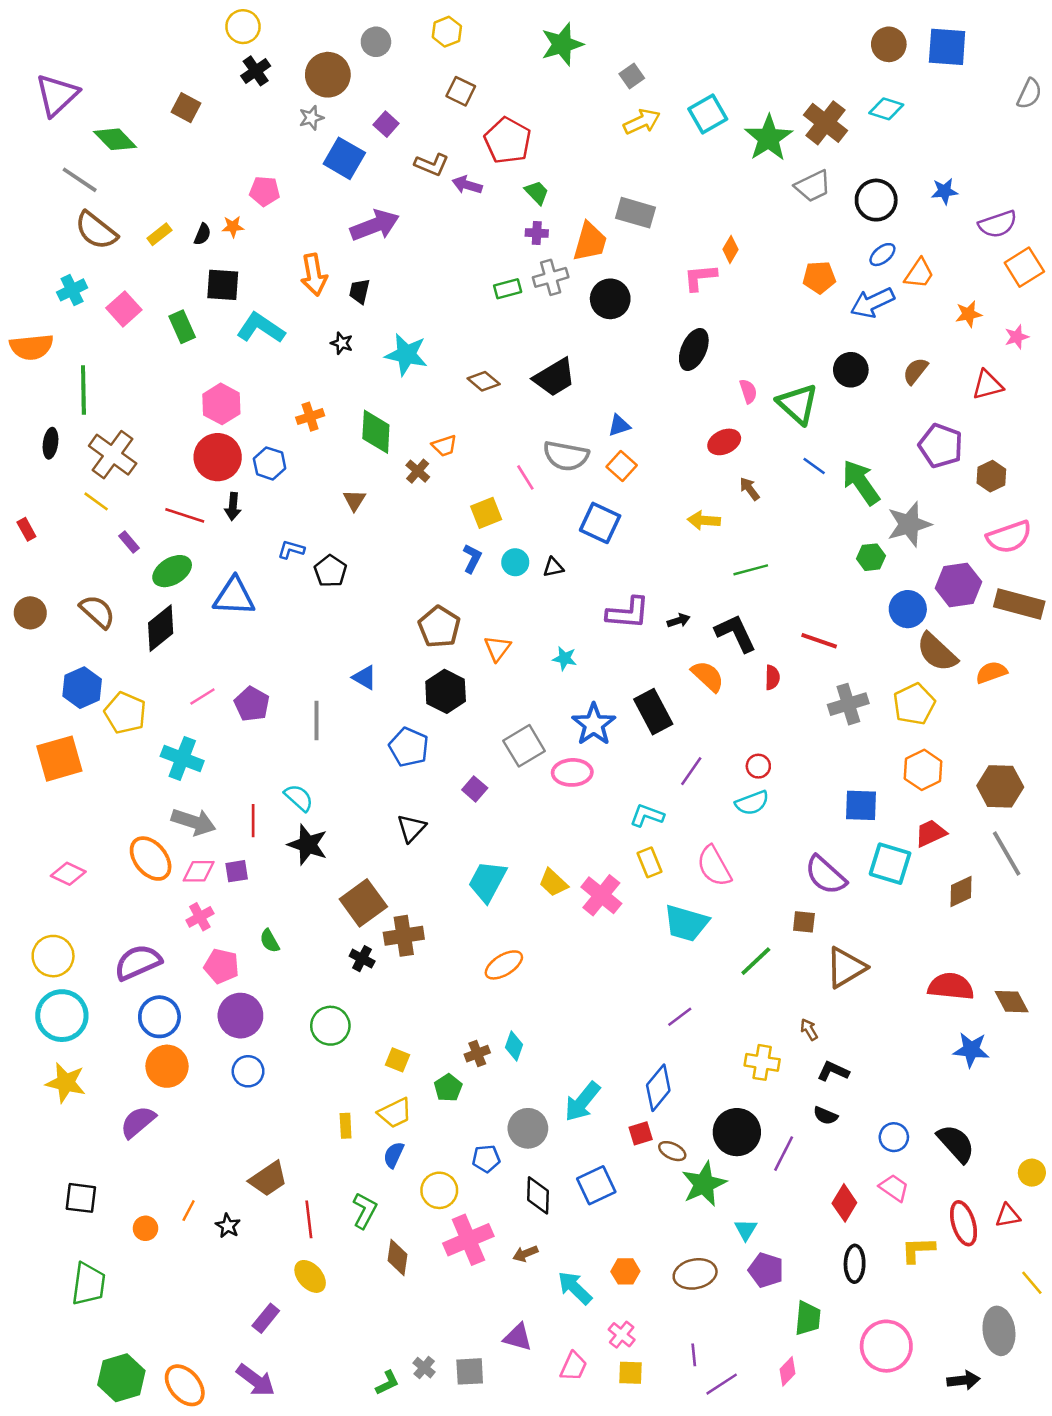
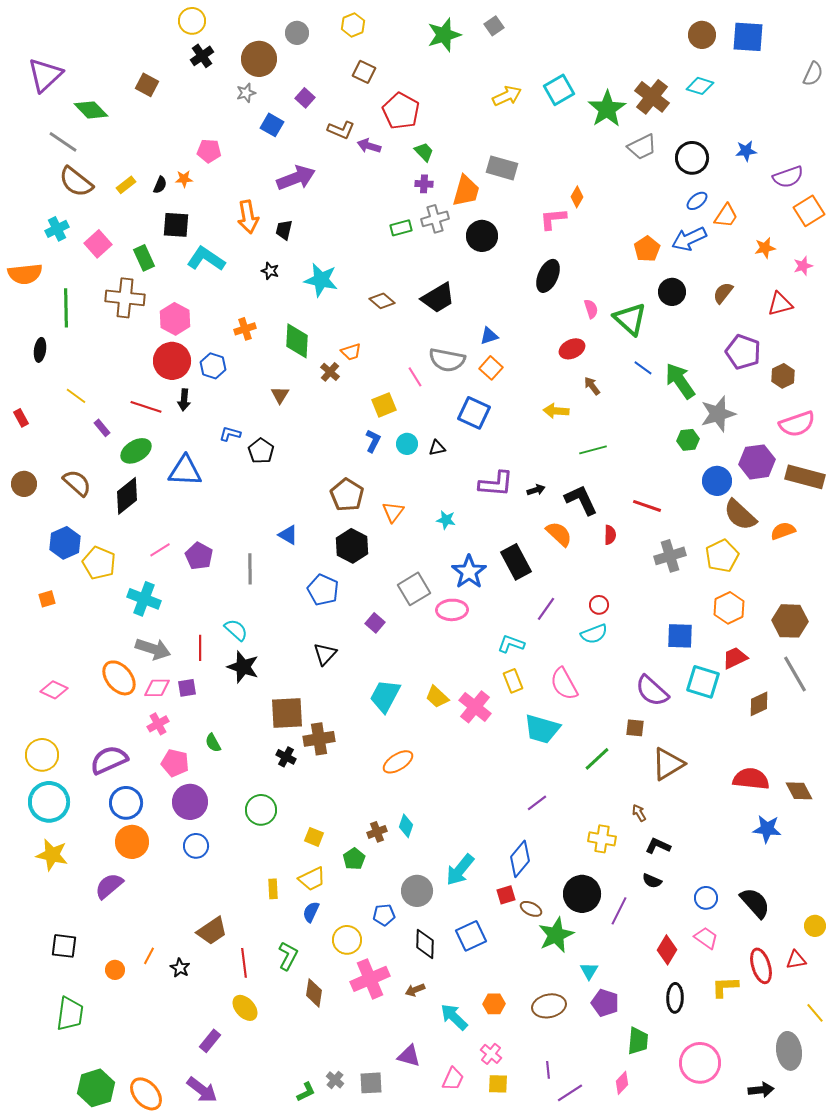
gray square: (632, 76) -> (494, 26), moved
blue square: (344, 158) -> (272, 125), size x0.7
orange pentagon: (819, 277) -> (647, 249), moved, turned -30
brown cross: (113, 455) -> (125, 298), moved, turned -30
orange square: (59, 759) -> (47, 599), size x0.5
brown square: (363, 903) -> (287, 713), turned 33

